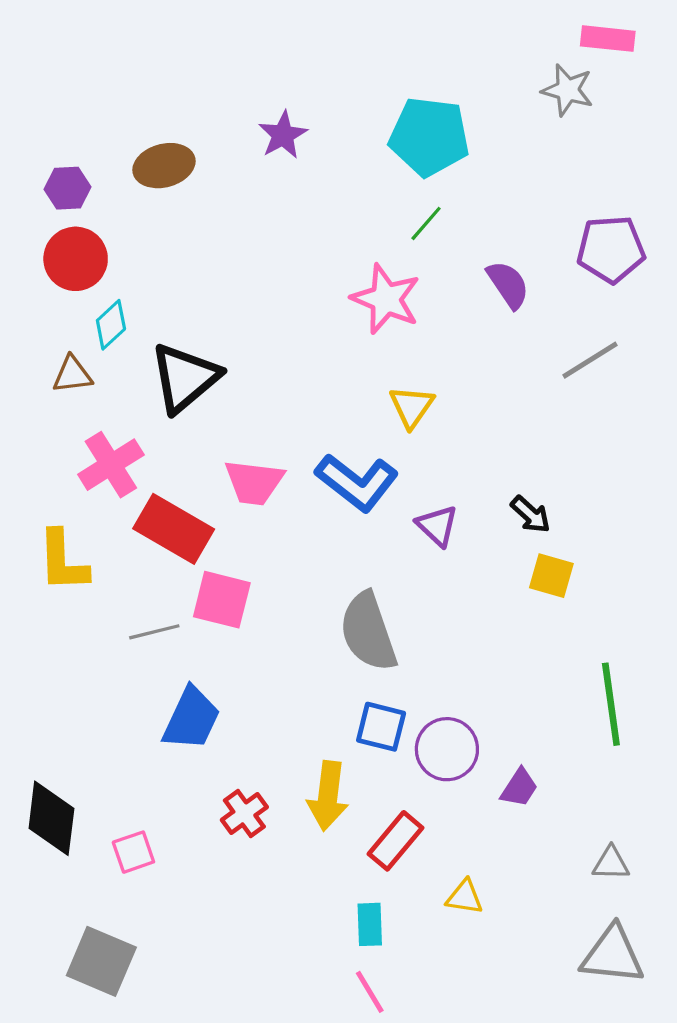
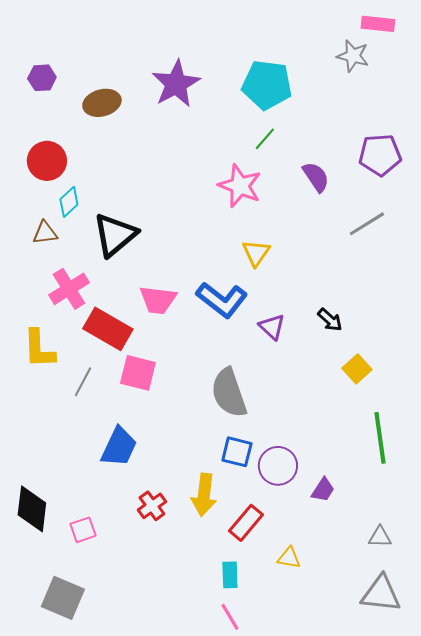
purple star: (283, 135) -> (176, 84), size x1.6
purple hexagon: (68, 188) -> (42, 78), moved
yellow square: (551, 576) -> (357, 369), moved, turned 32
gray line: (154, 632) -> (83, 382), moved, turned -48

